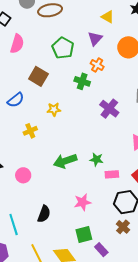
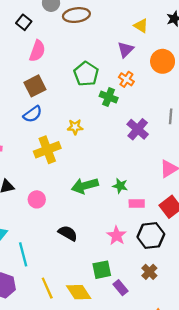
green pentagon: (63, 48) -> (86, 74), moved
brown square: (38, 76) -> (35, 86), moved, turned 30
yellow cross: (30, 131) -> (47, 150), size x1.6
pink star: (83, 202) -> (117, 236), moved, turned -30
black semicircle: (44, 214) -> (68, 233), moved, turned -84
brown cross: (123, 227) -> (149, 272), moved

